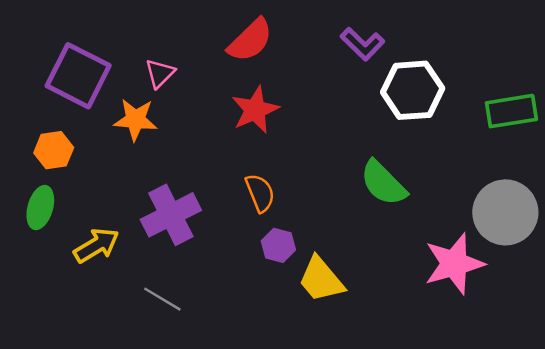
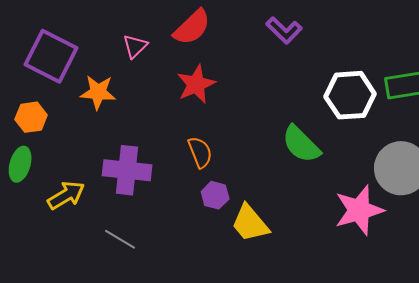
pink triangle: (160, 73) -> (135, 46), moved
white hexagon: (413, 90) -> (350, 95), moved
purple cross: (171, 215) -> (127, 170), turned 33

